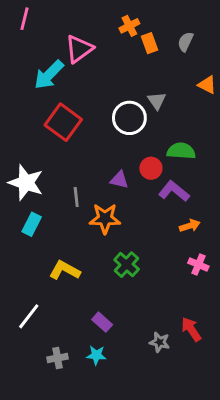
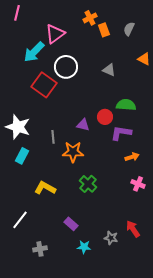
gray triangle: (157, 101) -> (109, 70), turned -32
white circle: (129, 118) -> (66, 67), moved
purple L-shape: (174, 191) -> (121, 133), turned -30
cyan star: (96, 355) -> (84, 247), moved

